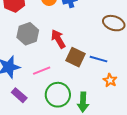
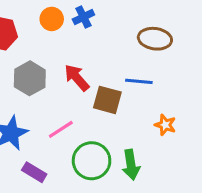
blue line: (98, 59) -> (139, 81), moved

